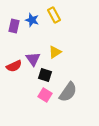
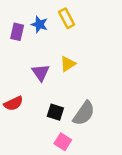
red semicircle: (14, 66) -> (13, 103), moved
black square: (45, 75) -> (55, 112), moved
pink square: (45, 95) -> (63, 142), moved

